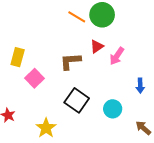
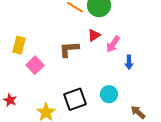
blue arrow: (140, 86) -> (129, 62), moved
black square: (77, 100) -> (75, 99), moved, turned 35

